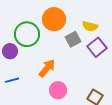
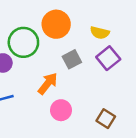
gray square: (73, 39) -> (72, 59), moved

